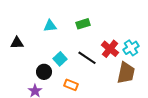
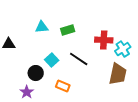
green rectangle: (83, 24) -> (68, 30), moved
red cross: (110, 49) -> (104, 40), moved, turned -36

